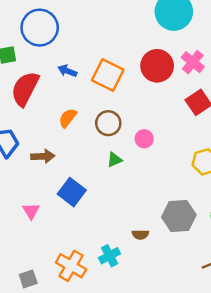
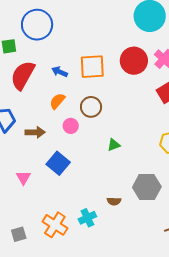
blue arrow: (67, 71) -> (60, 72), moved
orange square: (108, 75) -> (92, 67), turned -32
pink circle: (144, 139) -> (71, 126), moved
green triangle: (114, 160) -> (114, 145), moved

